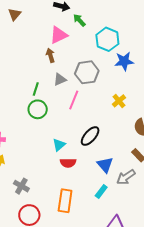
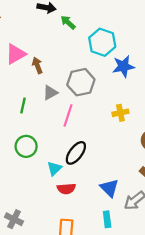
pink triangle: (59, 35) -> (16, 54), moved
yellow cross: (119, 101) -> (120, 113), turned 32
green circle: (38, 109) -> (26, 146), moved
black ellipse: (90, 136) -> (76, 153), moved
cyan rectangle: (101, 192) -> (107, 219), turned -40

